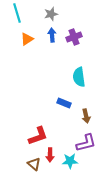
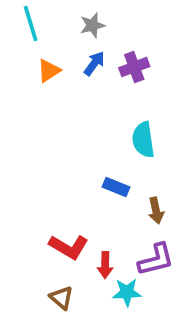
blue arrow: (52, 35) -> (94, 63), turned 40
red L-shape: (38, 136) -> (69, 247), turned 50
red arrow: (50, 155) -> (105, 265), moved

